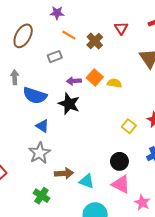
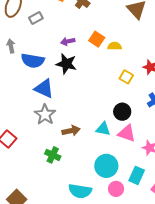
gray rectangle: (55, 57) -> (36, 18), moved
orange square: (95, 77) -> (97, 39), moved
yellow semicircle: (114, 83) -> (115, 46), moved
blue triangle: (42, 126) -> (44, 88), size x1.5
cyan triangle: (87, 181) -> (103, 129), moved

